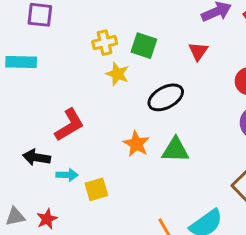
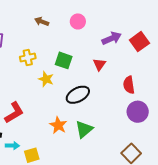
yellow cross: (105, 43) -> (28, 58), moved
green triangle: (175, 150) -> (84, 129), turned -42

